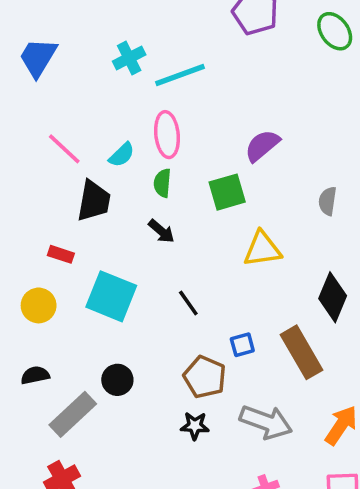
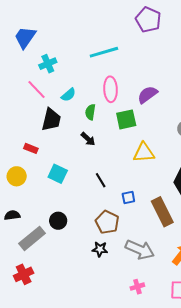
cyan cross: (129, 58) -> (48, 64), moved
pink ellipse: (167, 135) -> (111, 89), moved
cyan square: (111, 296) -> (58, 174), size x0.7
blue square: (242, 345) -> (128, 197), moved

